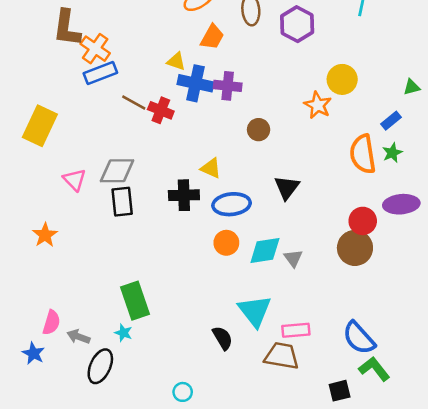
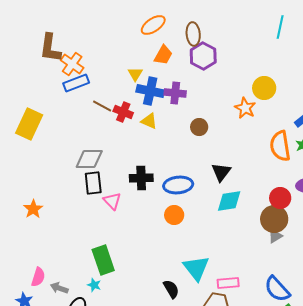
purple hexagon: (297, 24) -> (203, 56), moved
yellow triangle: (176, 61) -> (135, 74), turned 42
yellow triangle: (211, 168) -> (149, 121), moved
pink triangle: (75, 180) -> (112, 201), moved
cyan diamond: (265, 250) -> (229, 201), moved
gray triangle: (293, 258) -> (275, 236), moved, turned 35

